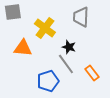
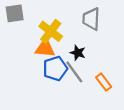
orange triangle: (23, 48) -> (45, 48), moved
blue pentagon: (48, 81) -> (55, 69), moved

